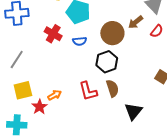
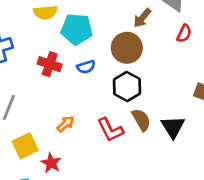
brown arrow: (136, 22) -> (142, 18), moved
orange arrow: (55, 95) -> (66, 124), moved
black triangle: (133, 111) -> (173, 127), moved

